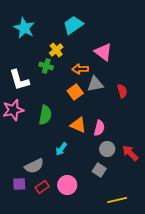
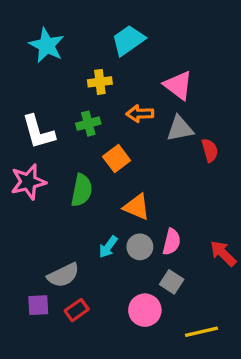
yellow cross: (56, 50) -> (100, 82), turned 32
green cross: (46, 66) -> (88, 124), moved, turned -32
gray triangle: (95, 84) -> (180, 129), moved
orange square: (75, 92) -> (117, 159), moved
pink semicircle: (99, 128) -> (172, 242), moved
gray circle: (107, 149) -> (140, 247), moved
pink circle: (67, 185) -> (145, 310), moved

